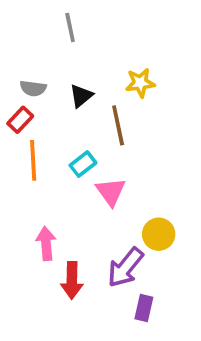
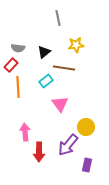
gray line: (70, 27) -> (58, 18), moved
brown line: (118, 125) -> (64, 68), turned -70
cyan rectangle: (83, 164) -> (46, 81), moved
purple rectangle: (144, 308) -> (87, 165), moved

